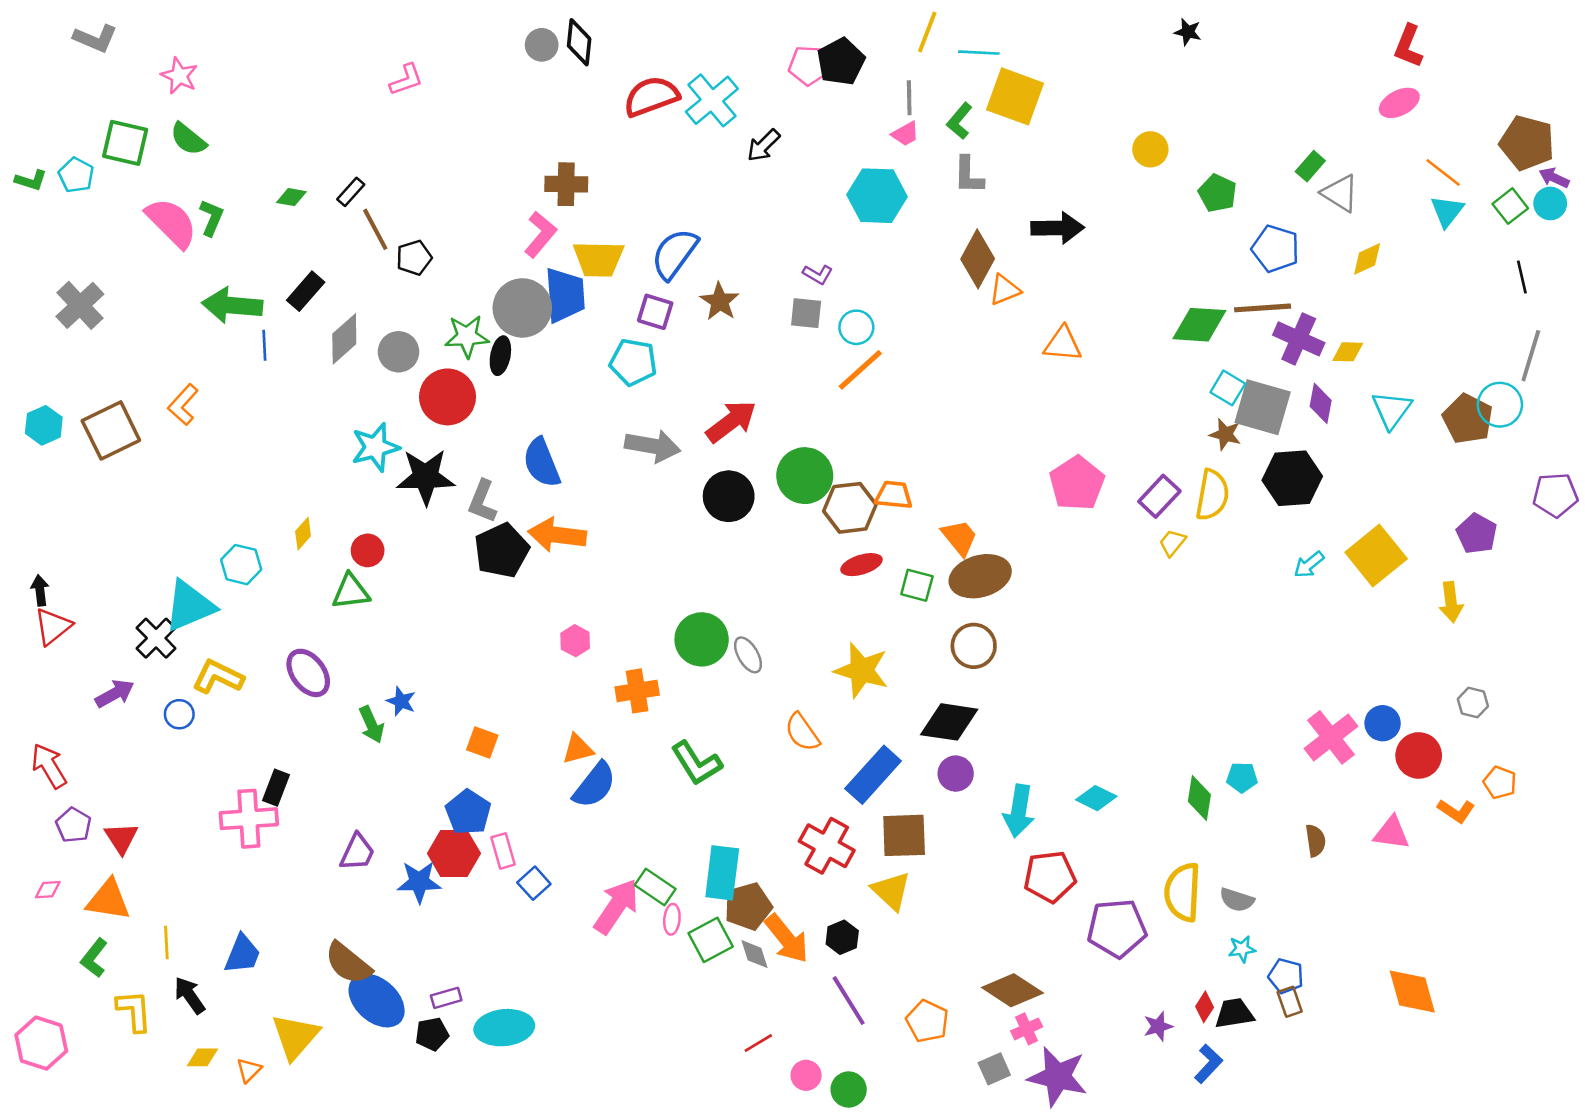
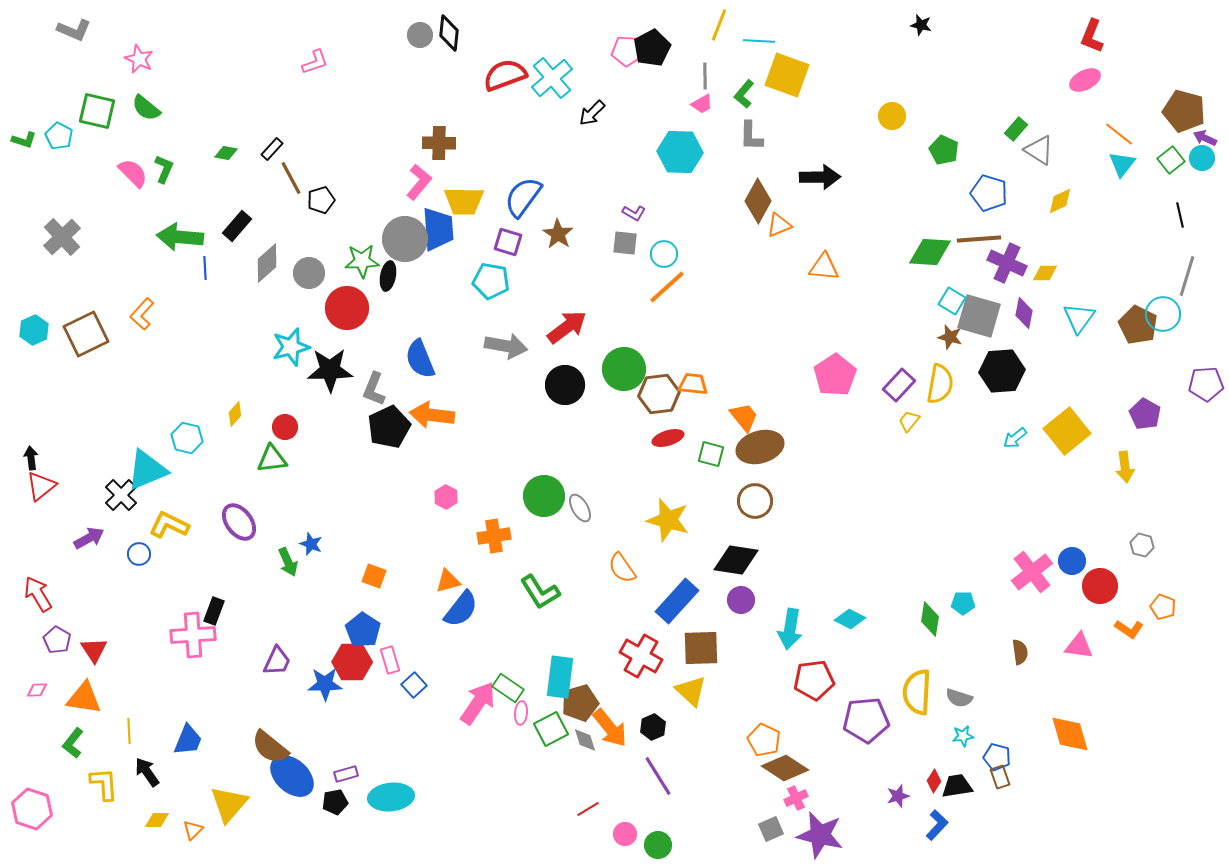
pink semicircle: (172, 223) -> (133, 173), size x0.7
orange diamond: (1412, 991) -> (1070, 734), moved
orange pentagon: (927, 1021) -> (764, 740), moved

